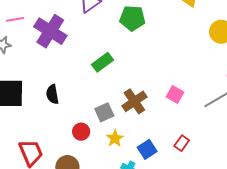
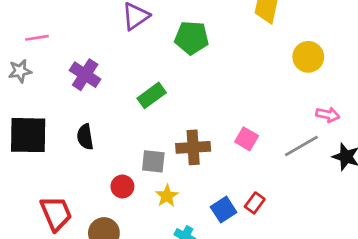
purple cross: (50, 31) -> (85, 75), moved, size x0.7
brown cross: (134, 101) -> (193, 147), turned 30
gray square: (104, 112) -> (153, 161), turned 30
blue square: (147, 149) -> (224, 210), moved

